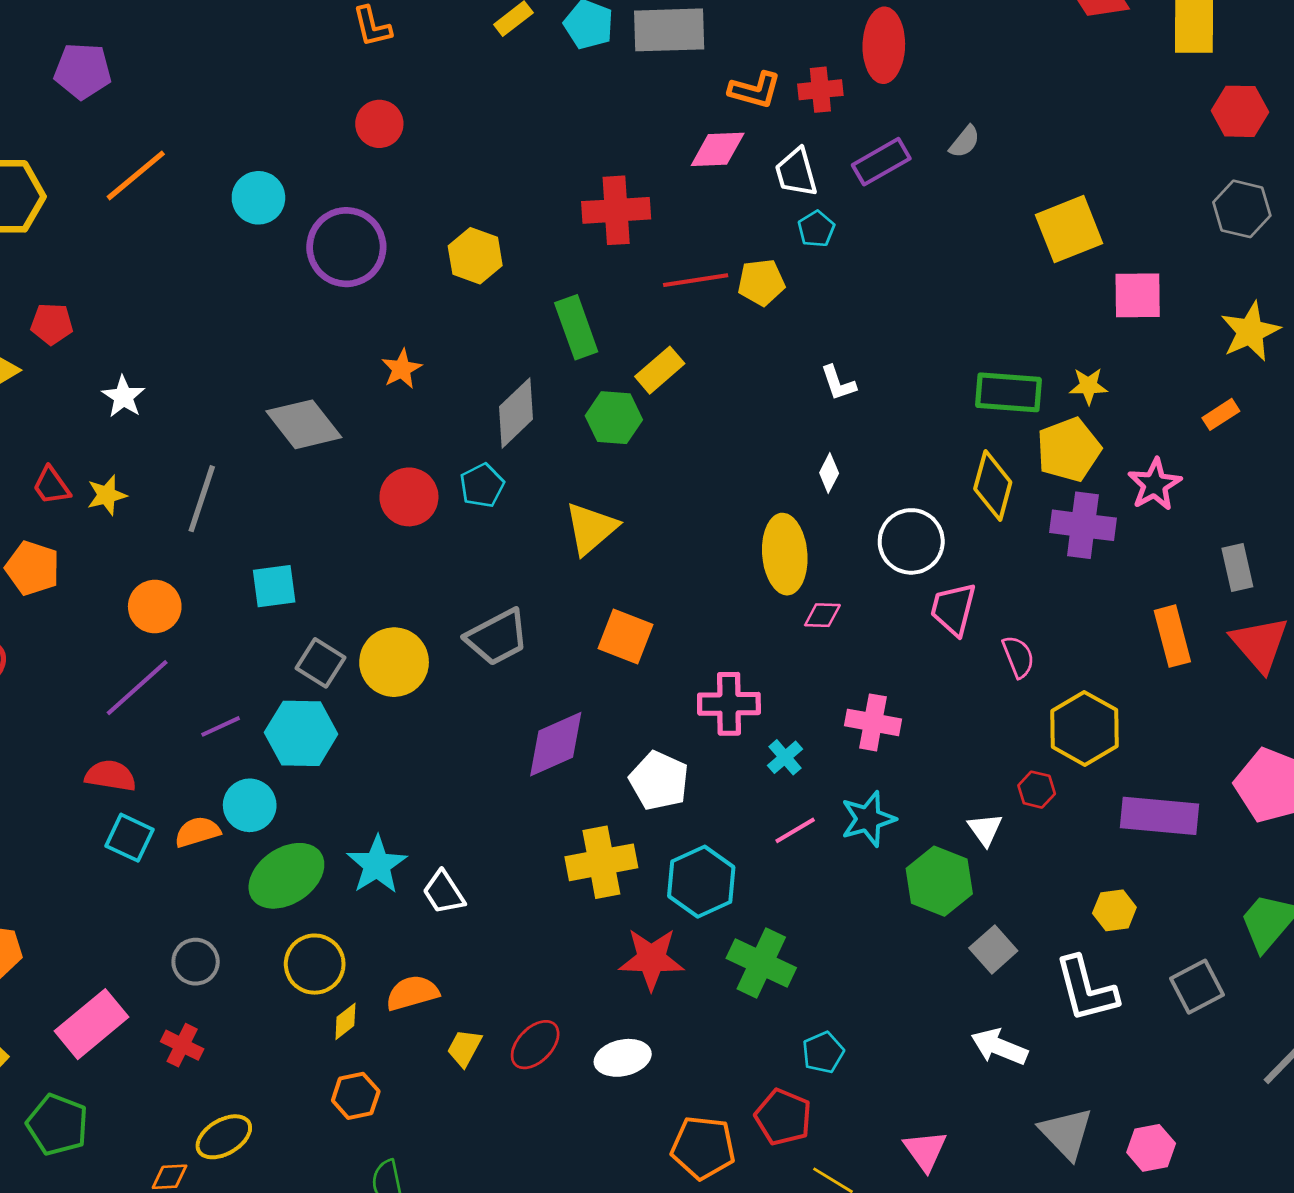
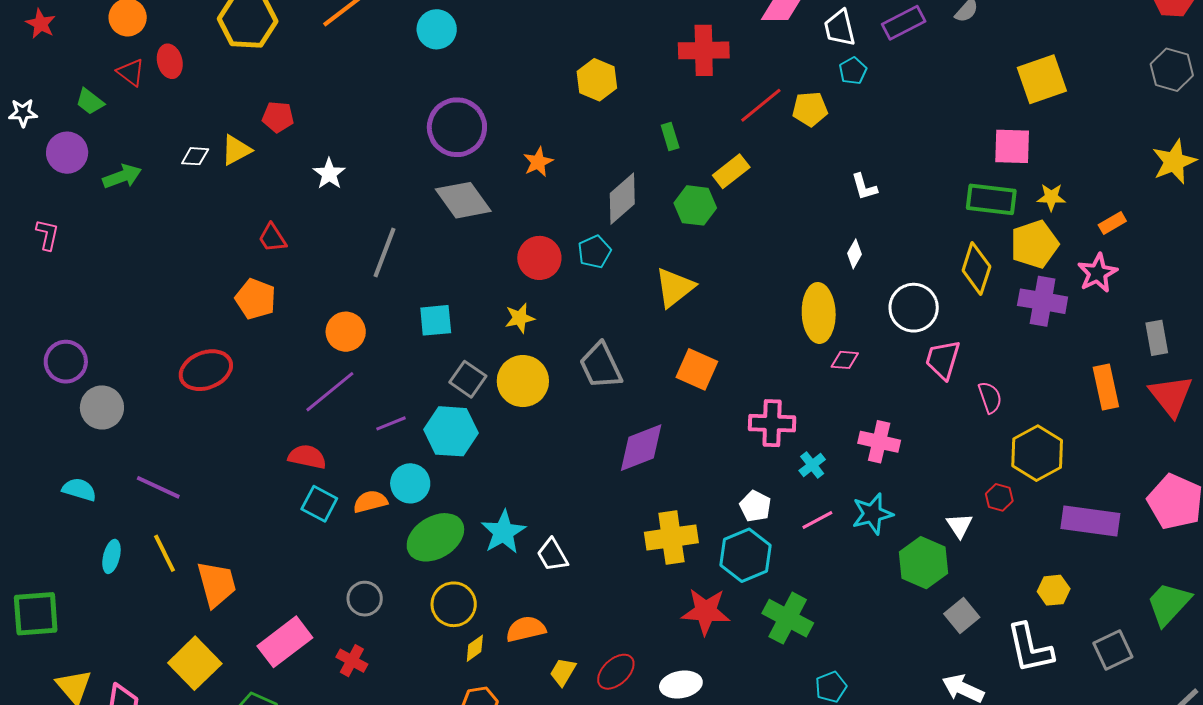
purple circle: (346, 247) -> (457, 127), moved
red line: (696, 280) -> (761, 105), turned -33
pink square: (1138, 295) -> (1012, 146), moved
green rectangle: (576, 327) -> (670, 137), size x0.6
orange rectangle: (1221, 414) -> (1112, 223), moved
yellow star: (107, 495) -> (520, 318), moved
gray trapezoid: (497, 637) -> (601, 366), turned 90
white pentagon: (659, 781) -> (755, 506), moved, size x0.7

